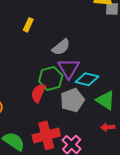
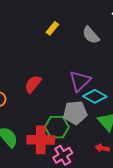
gray semicircle: (61, 47) -> (91, 35), moved, turned 72
green hexagon: (51, 79) -> (57, 127), moved
red semicircle: (38, 93) -> (33, 84), moved

